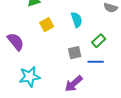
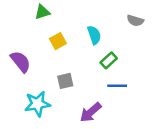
green rectangle: (99, 41) -> (109, 60), moved
gray square: (75, 53) -> (65, 81), moved

